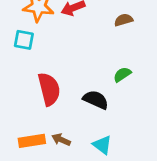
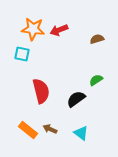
black semicircle: (96, 100) -> (76, 99), turned -60
orange rectangle: (32, 141) -> (28, 130), turned 48

